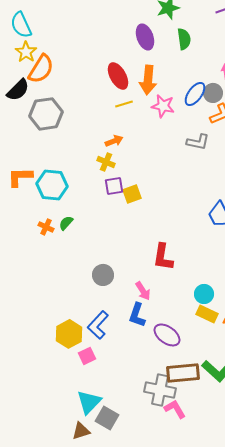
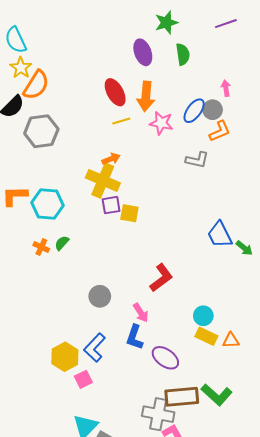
yellow cross: (106, 162) -> (103, 180), size x1.8
yellow square: (132, 194) -> (129, 213), turned 30
red L-shape: (163, 257) -> (161, 278), turned -136

